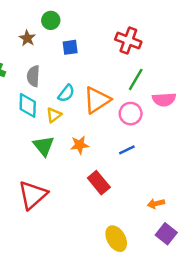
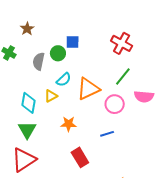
green circle: (51, 20) -> (58, 53), moved
brown star: (27, 38) -> (27, 29), moved
cyan diamond: (28, 105) -> (29, 103), moved
green triangle: (44, 146) -> (27, 130), moved

